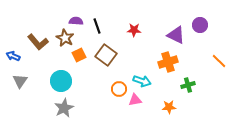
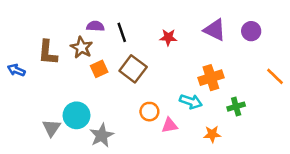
purple triangle: (176, 35) -> (215, 30), moved
brown L-shape: (38, 42) -> (48, 52), turned 45
gray triangle: (20, 81) -> (51, 128), moved
cyan circle: (61, 81) -> (77, 115), moved
cyan arrow: (142, 81) -> (191, 102), moved
gray star: (64, 108) -> (102, 135), moved

